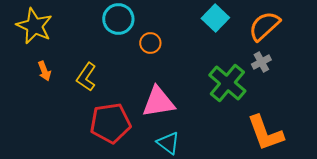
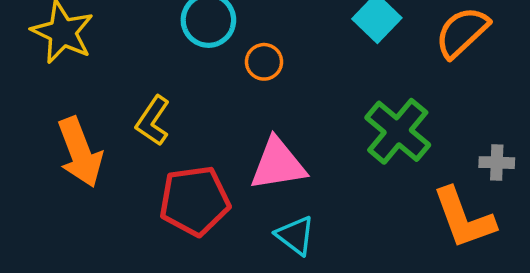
gray cross: (261, 62) -> (497, 163), moved, turned 30
orange arrow: (44, 71) -> (80, 152), moved, size x2.0

